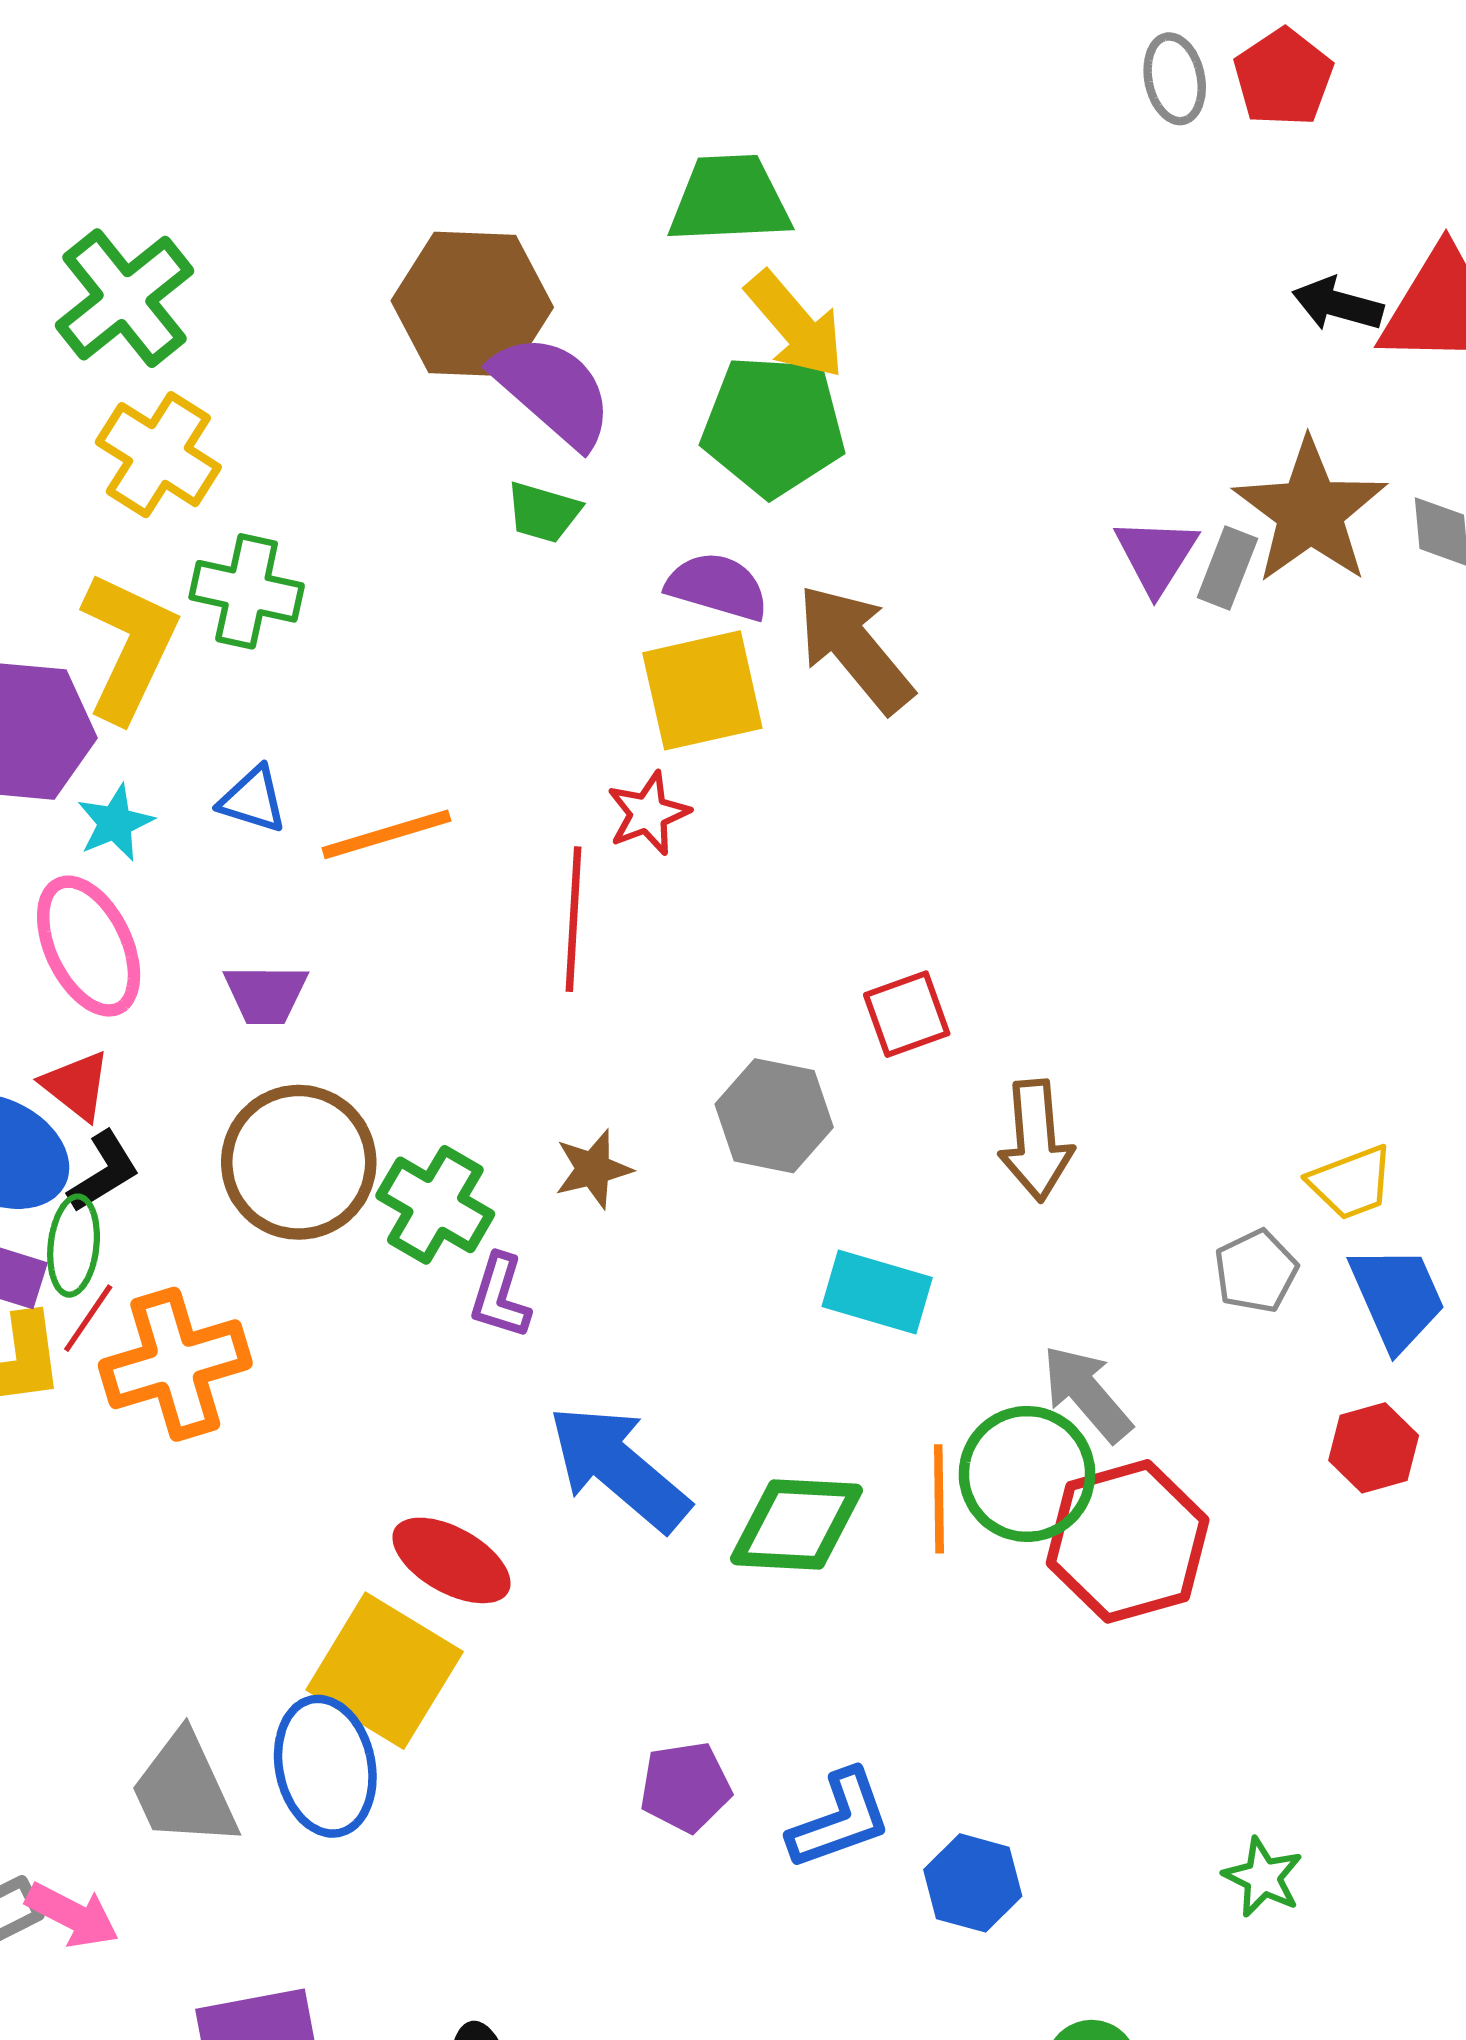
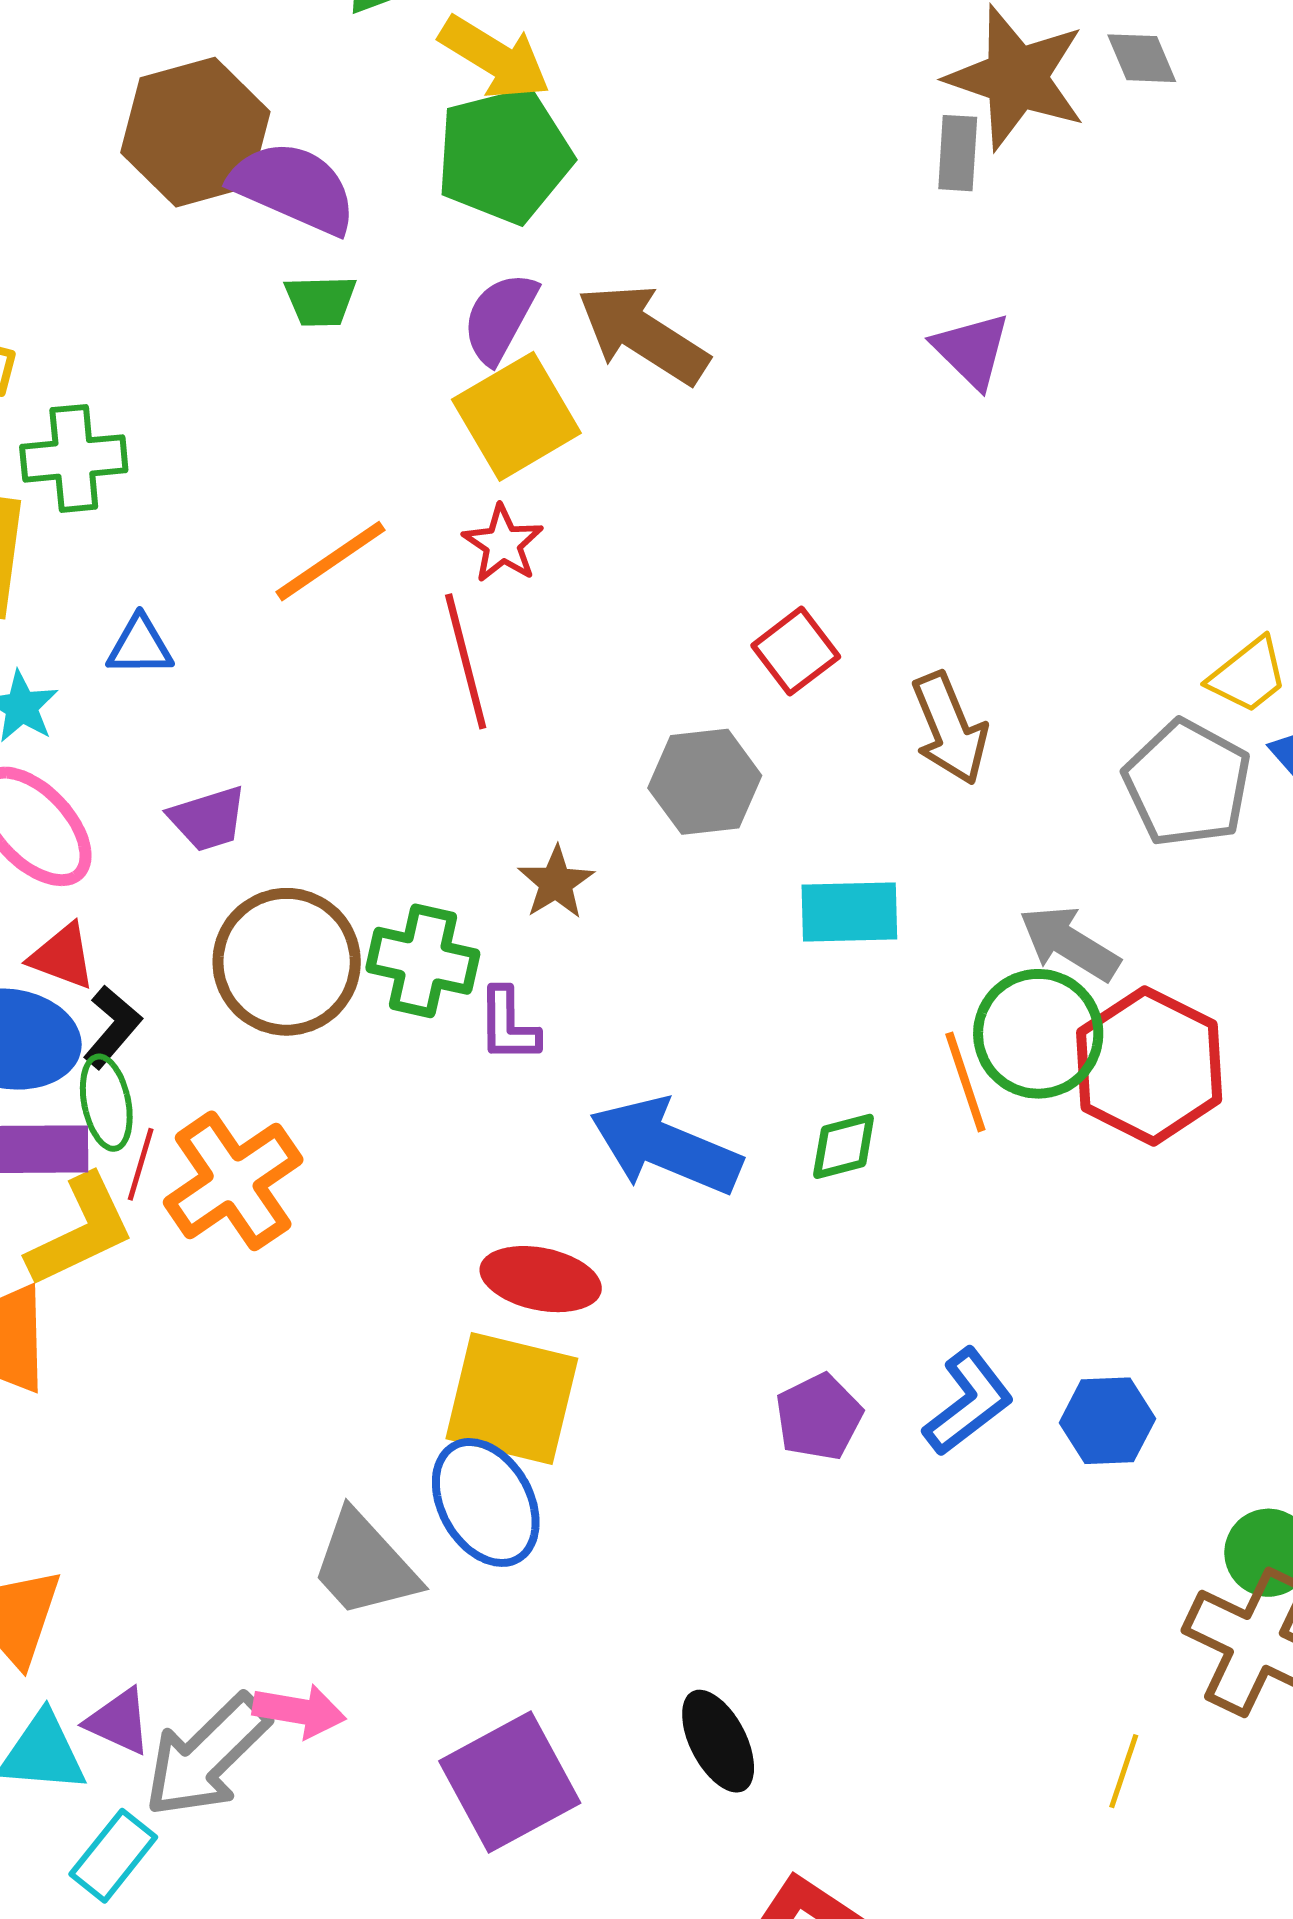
purple triangle: (1156, 555) -> (972, 350), moved
purple semicircle: (717, 587) -> (500, 318), turned -60
orange line: (386, 834) -> (331, 561), moved
gray pentagon: (1256, 1271) -> (1187, 783), size x1.6
green diamond: (797, 1524) -> (844, 1146), size x0.6

